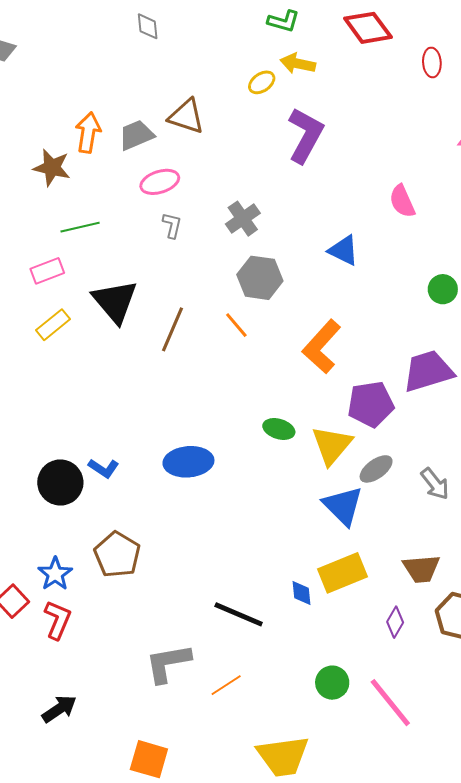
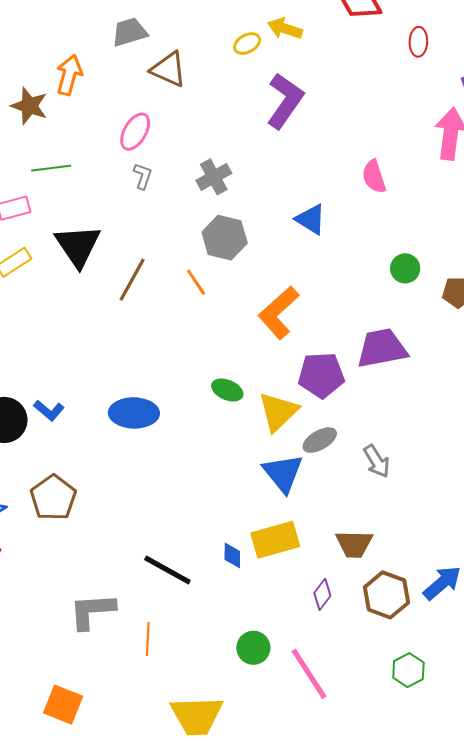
gray trapezoid: (136, 135) -> (130, 32), moved
pink ellipse: (160, 182) -> (135, 132), turned -48
orange line: (226, 685) -> (148, 639), turned -60

